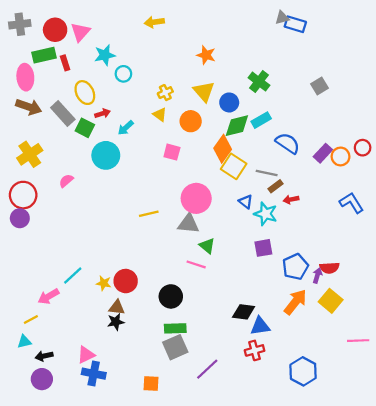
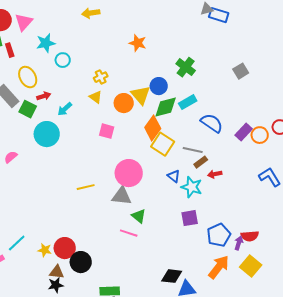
yellow triangle: (204, 91) -> (141, 95), moved
black circle: (171, 296) -> (81, 262), moved

